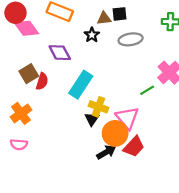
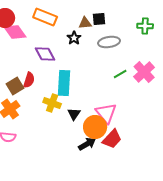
brown square: (29, 74) -> (15, 86), moved
cyan rectangle: (81, 85) -> (64, 83), turned -30
green line: (147, 90) -> (120, 74), moved
yellow cross: (98, 107) -> (52, 103), moved

